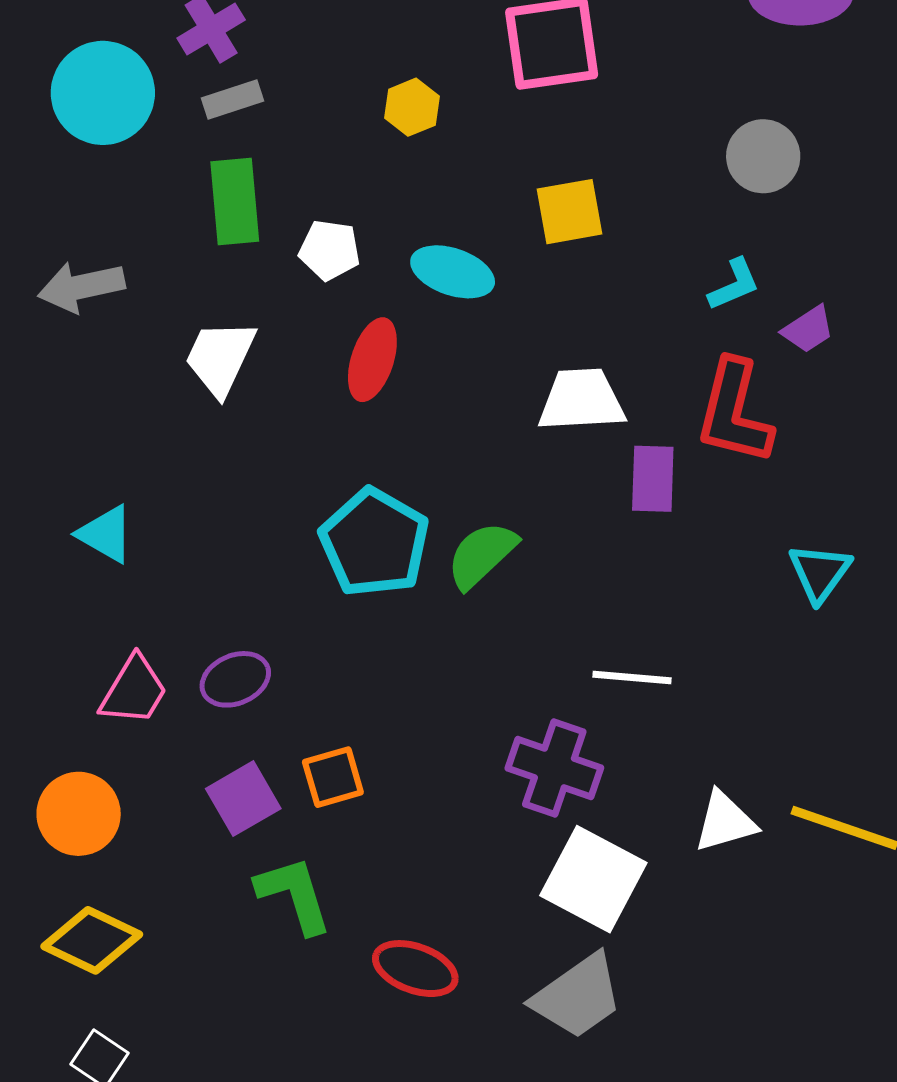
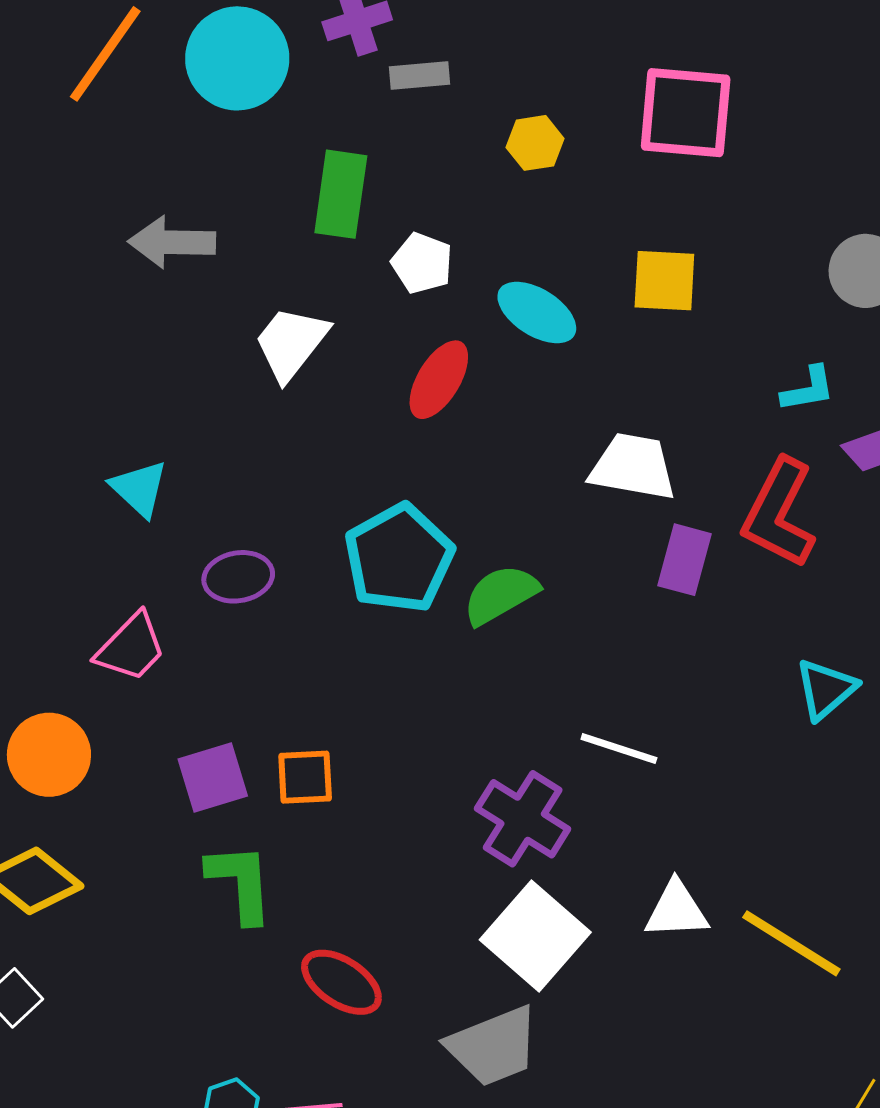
gray rectangle: (233, 99) -> (419, 75), moved
purple ellipse: (235, 679) -> (238, 577), moved

